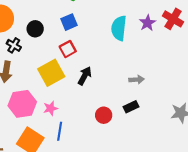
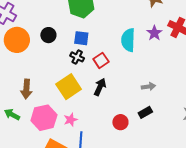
blue square: (69, 22) -> (81, 38), turned 35
black circle: (35, 29) -> (48, 35), moved
black cross: (14, 45) -> (77, 57), moved
red square: (68, 49) -> (101, 60), moved

